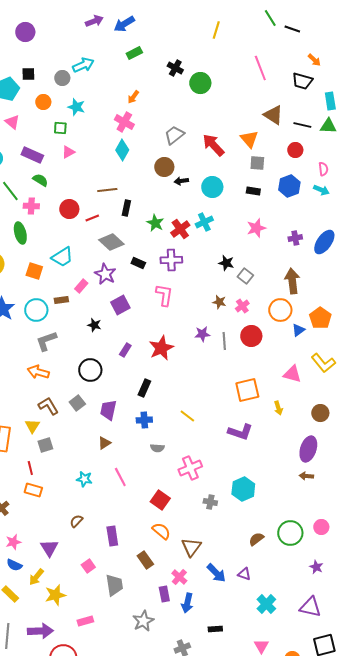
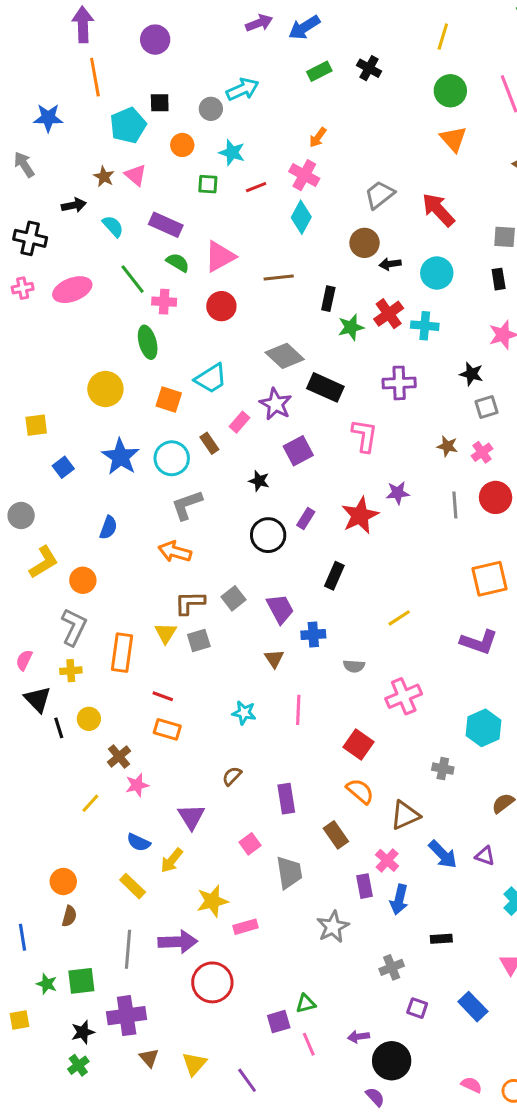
black cross: (175, 68) -> (369, 68), moved
green circle: (200, 83) -> (450, 91), moved
orange triangle: (249, 139) -> (453, 139), moved
pink triangle: (68, 152) -> (220, 256), moved, size x1.6
black rectangle: (253, 191) -> (499, 279), turned 72
black rectangle: (126, 208) -> (328, 299), moved
red line: (92, 218) -> (256, 187), moved
cyan cross: (204, 222) -> (425, 326), turned 30
green star: (155, 223) -> (351, 327), turned 30
red cross: (180, 229) -> (389, 314), moved
purple cross: (171, 260) -> (399, 383), moved
black rectangle: (138, 263) -> (325, 387), size x1.6
black star: (226, 263) -> (471, 374), moved
gray square: (245, 276) -> (487, 407), turned 35
brown rectangle: (61, 300) -> (209, 443), turned 64
purple star: (202, 334) -> (398, 493), moved
black circle: (90, 370) -> (268, 535), moved
brown L-shape: (48, 406) -> (190, 603), turned -60
purple trapezoid: (108, 410) -> (280, 609), turned 140
yellow line: (187, 416) -> (399, 618), turned -70
blue cross: (144, 420) -> (313, 634), moved
brown triangle: (104, 443) -> (274, 659), turned -32
gray square: (45, 445) -> (199, 641), moved
red line: (30, 468) -> (163, 696), turned -56
pink line: (120, 477) -> (298, 710), turned 30
gray cross: (210, 502) -> (443, 769), moved
pink star: (13, 542) -> (137, 785), moved
brown triangle: (191, 547) -> (405, 815), turned 30
yellow star: (55, 595) -> (212, 901), moved

